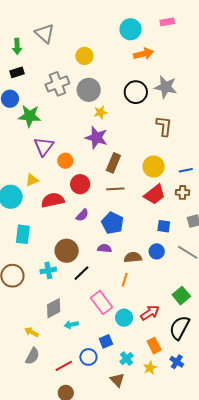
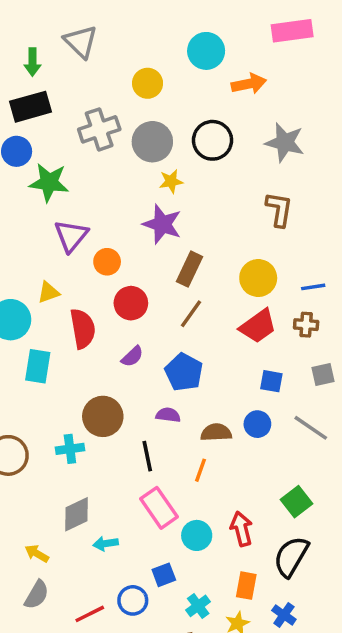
pink rectangle: (167, 22) -> (292, 31), size x1.6
cyan circle: (131, 29) -> (206, 51), moved
black rectangle: (17, 72) -> (31, 107), size x1.6
black circle: (136, 92) -> (213, 140), moved
brown line: (115, 189) -> (191, 314), turned -54
red semicircle: (53, 200) -> (83, 329), turned 90
cyan rectangle: (23, 234) -> (38, 366), moved
black line: (81, 273) -> (147, 456), moved, turned -60
red arrow: (150, 313) -> (241, 529), turned -72
orange rectangle: (154, 346) -> (246, 586), turned 35

